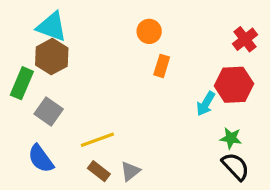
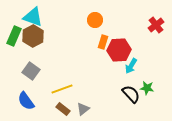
green rectangle: (22, 83) -> (14, 36), moved
red hexagon: (234, 85) -> (119, 50), moved
black semicircle: (236, 166) -> (131, 94), moved

